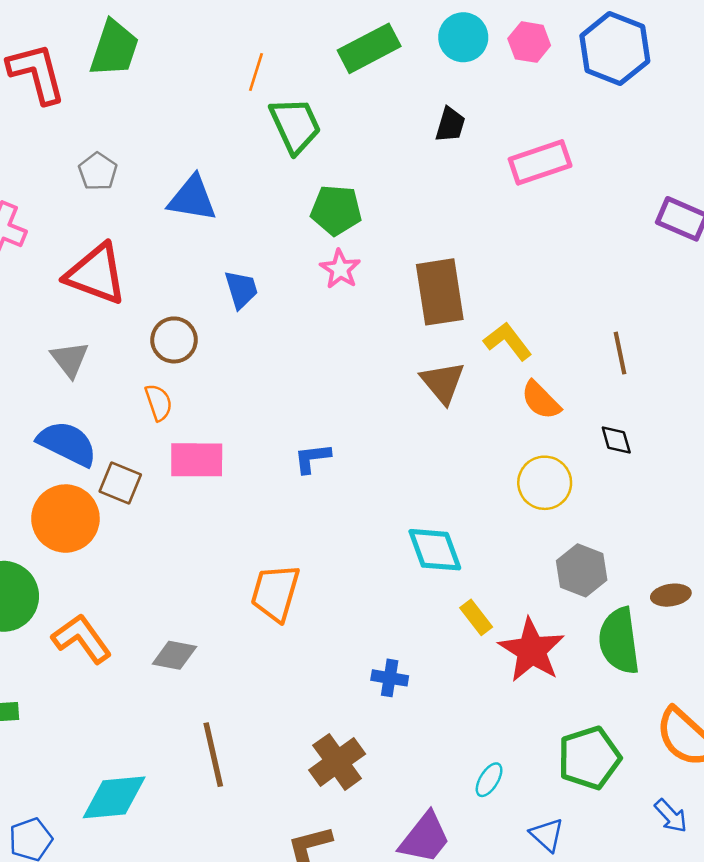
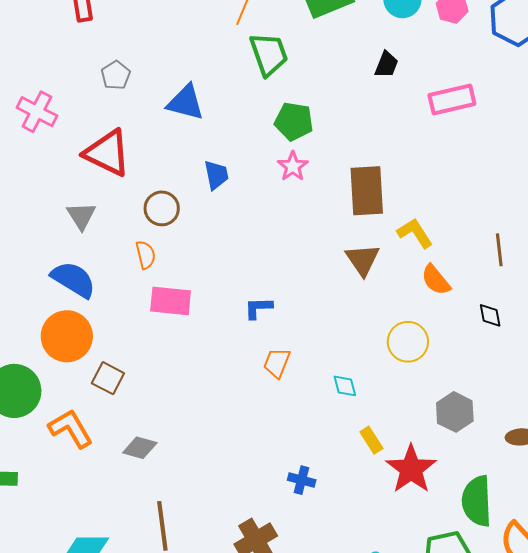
brown square: (120, 483) -> (108, 378), moved
yellow circle: (545, 483) -> (408, 342), moved
cyan diamond: (435, 550) -> (345, 386), size x0.6
orange trapezoid: (275, 593) -> (277, 363), moved, size x0.7
green semicircle: (619, 641) -> (477, 501), moved

